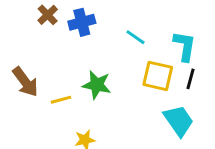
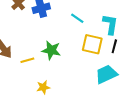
cyan trapezoid: (179, 121) -> (106, 74), turned -80

